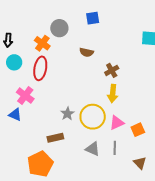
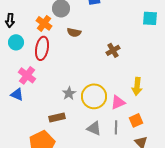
brown semicircle: (87, 52) -> (74, 32), moved
yellow arrow: (113, 94) -> (137, 86), moved
orange square: (138, 130) -> (136, 120), moved

